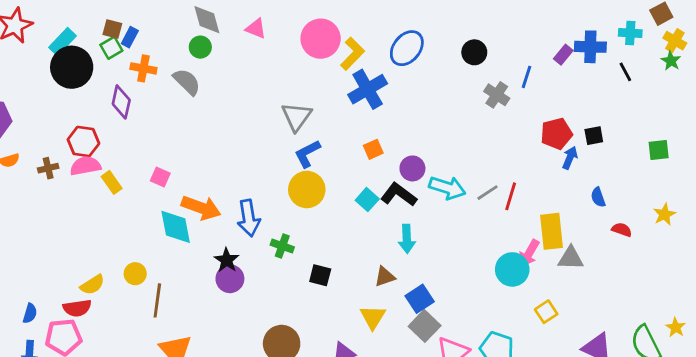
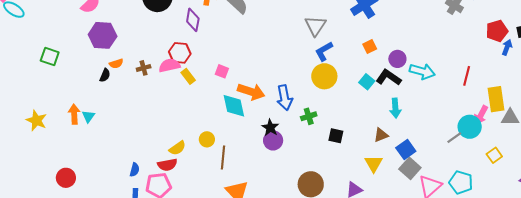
red hexagon: (83, 142) -> (180, 53), moved
gray line: (488, 193) -> (454, 138), moved
green cross: (282, 246) -> (309, 116), turned -35

